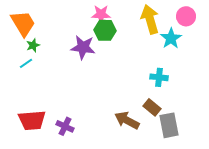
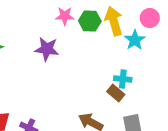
green hexagon: (105, 30) -> (90, 21), moved
brown rectangle: (152, 107) -> (116, 93), moved

